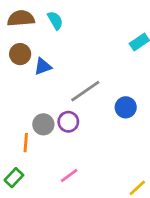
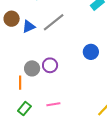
gray line: (85, 91) -> (54, 22), moved
pink line: (69, 176) -> (53, 104), turned 32
green rectangle: (14, 178) -> (24, 109), moved

